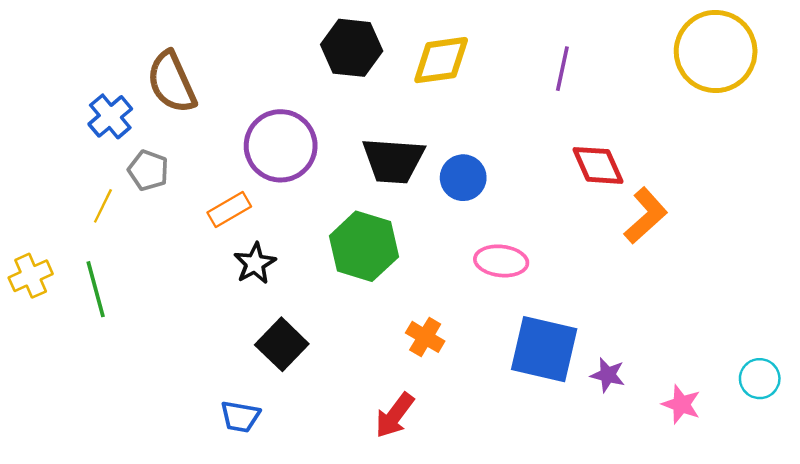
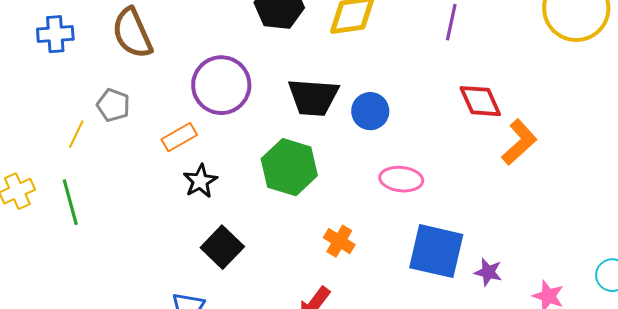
blue cross: (110, 116) -> (55, 34), moved, turned 36

